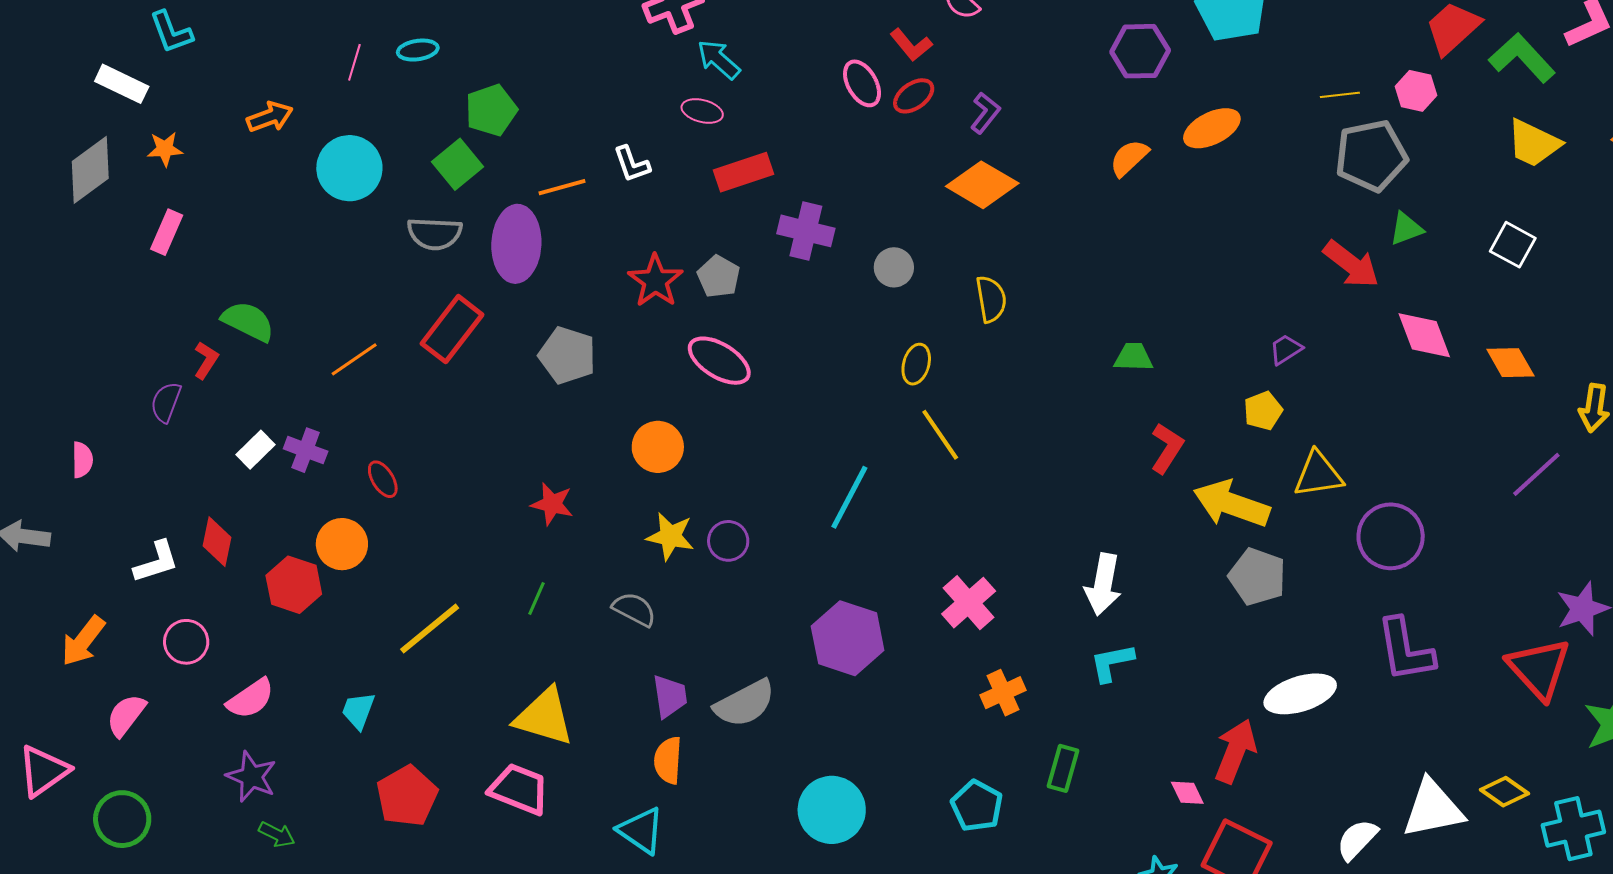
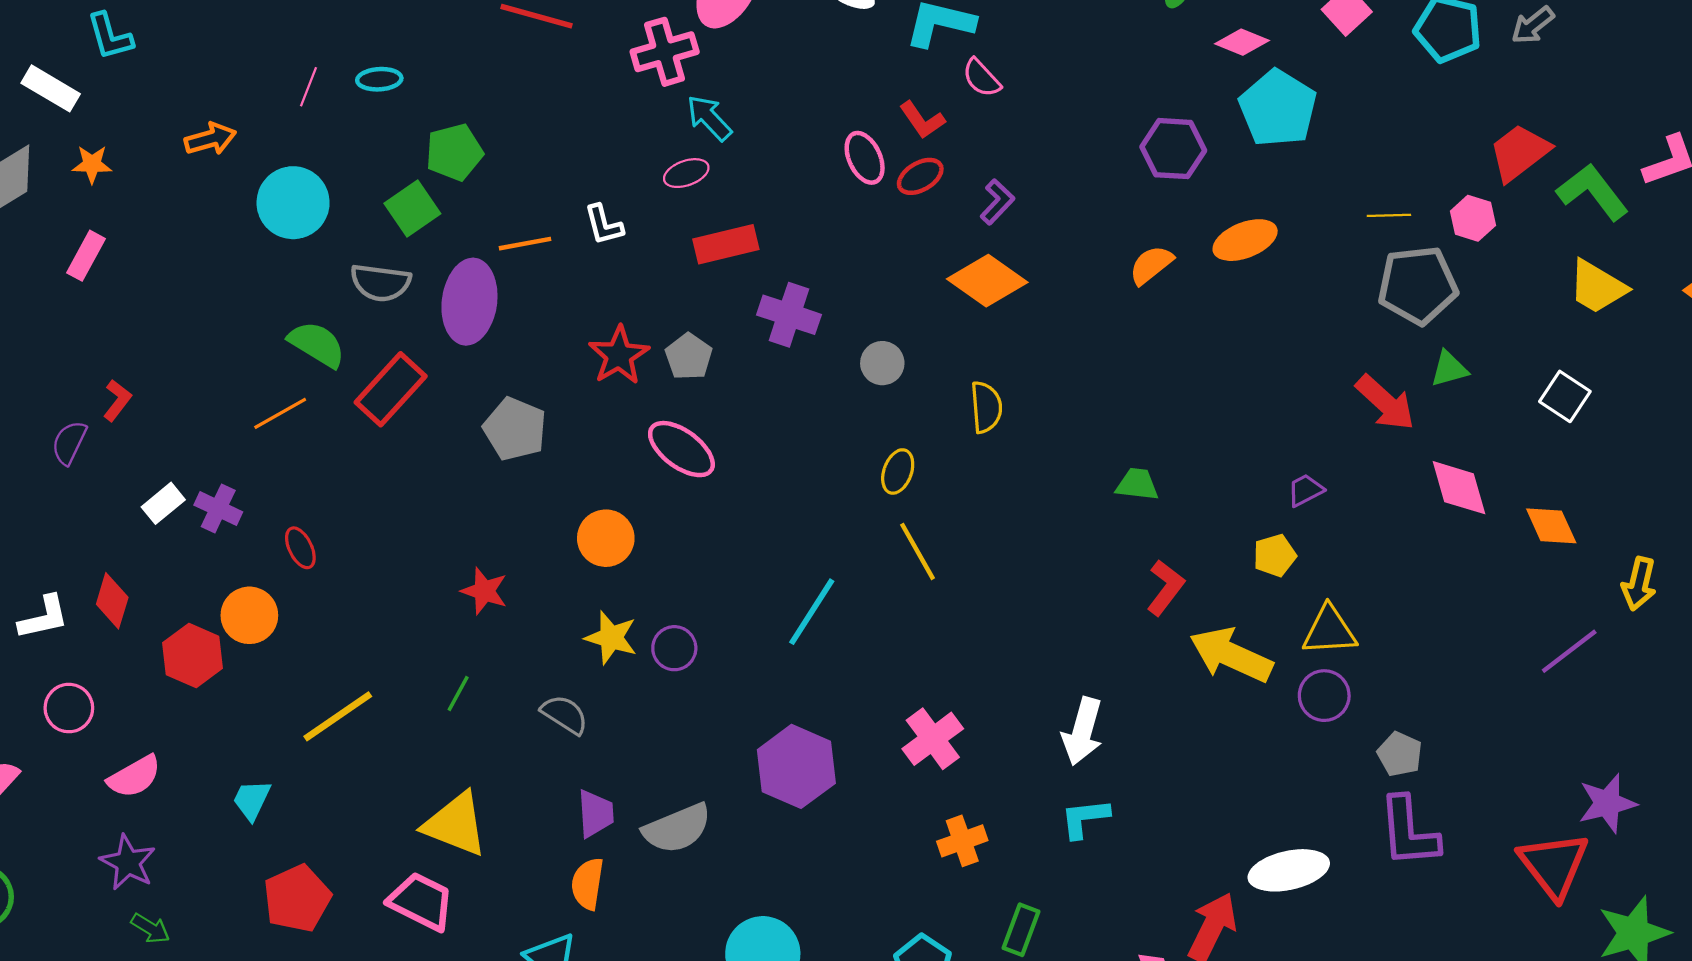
pink ellipse: (702, 111) -> (686, 173), turned -39
green semicircle: (248, 321) -> (317, 344), moved
purple circle: (1391, 536) -> (1324, 696), moved, size x0.7
gray pentagon: (1257, 577) -> (1400, 754), moved, size x0.7

